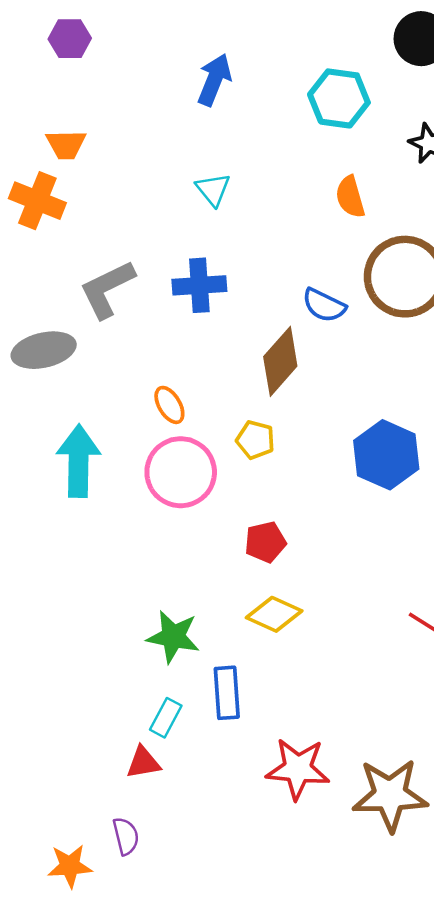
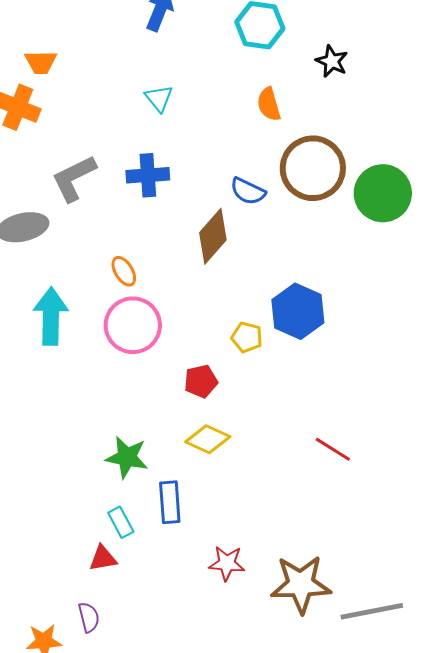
yellow pentagon: (255, 440) -> (247, 337), moved
cyan rectangle: (166, 718) -> (121, 522), turned -56
red star: (298, 769) -> (227, 563), size x0.7

